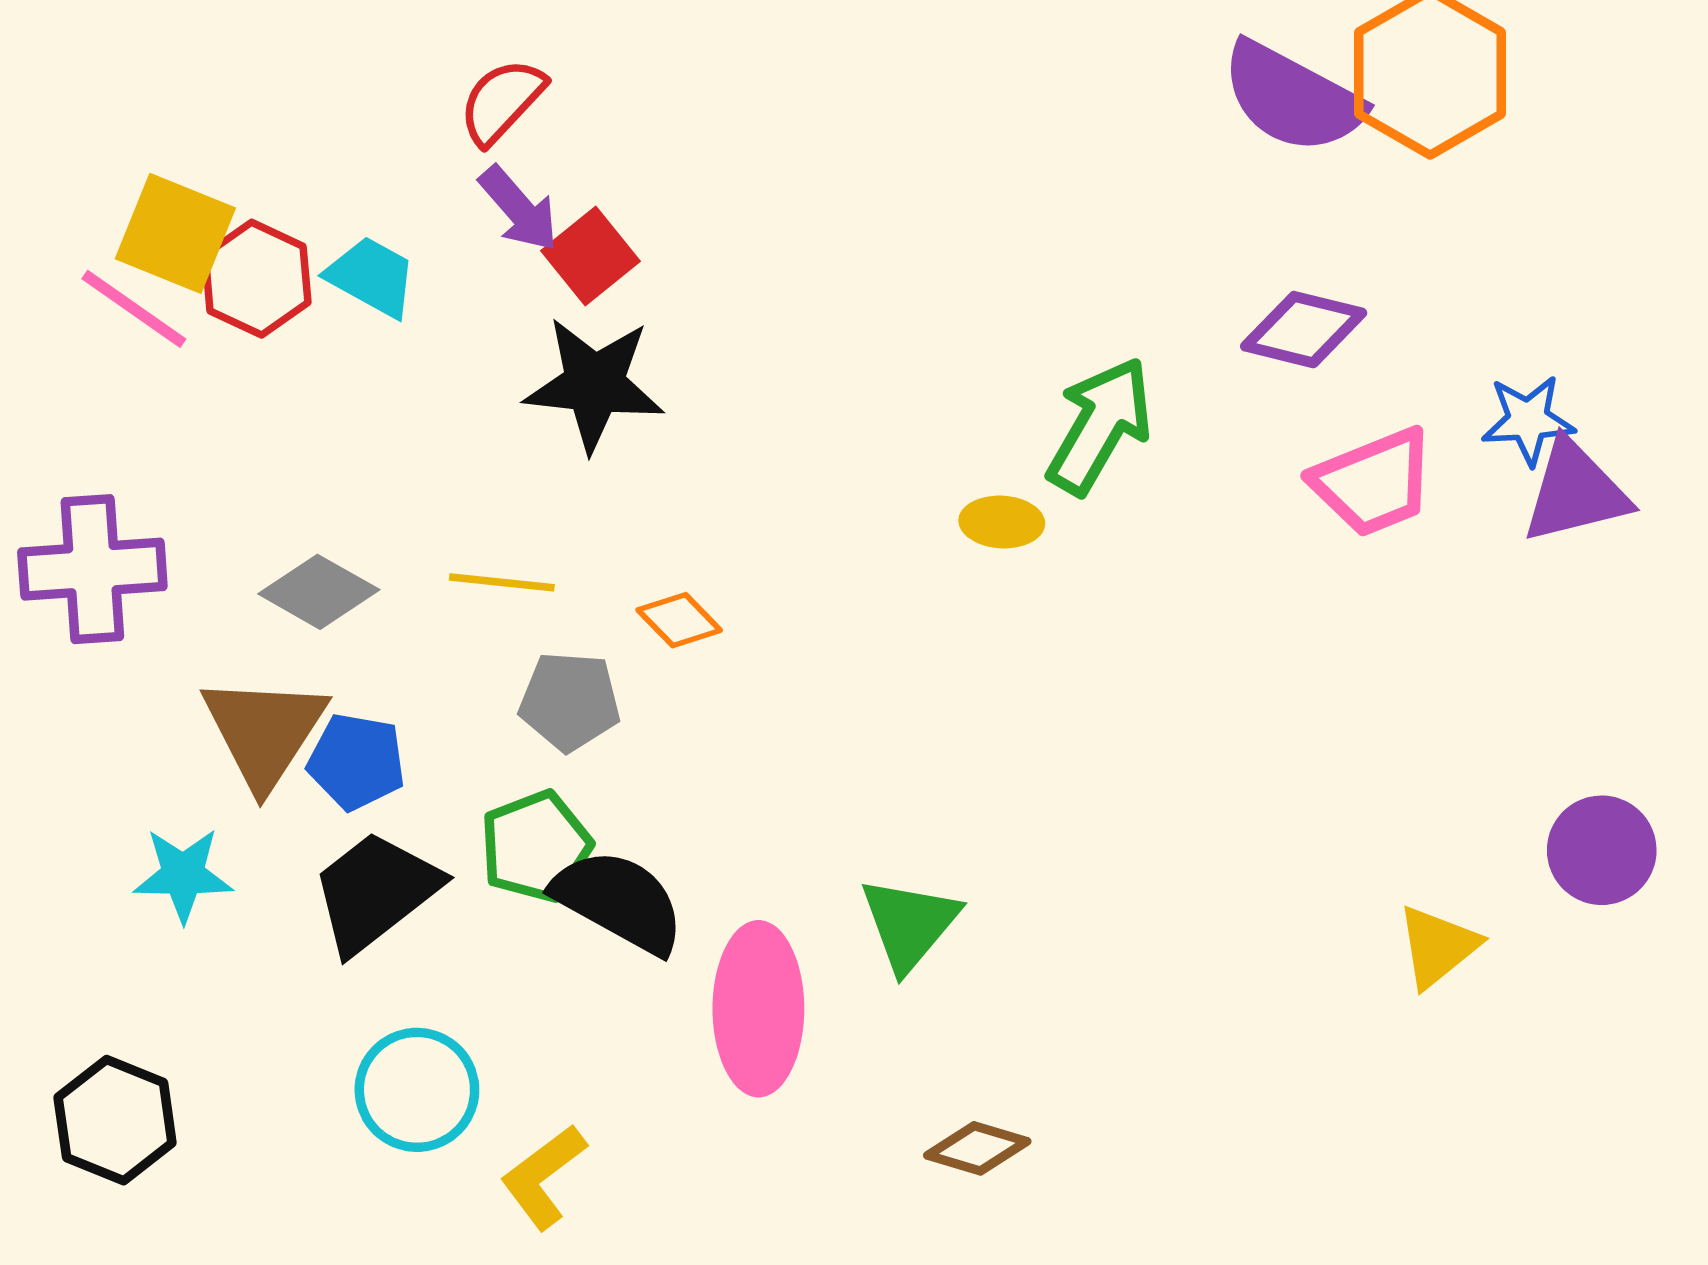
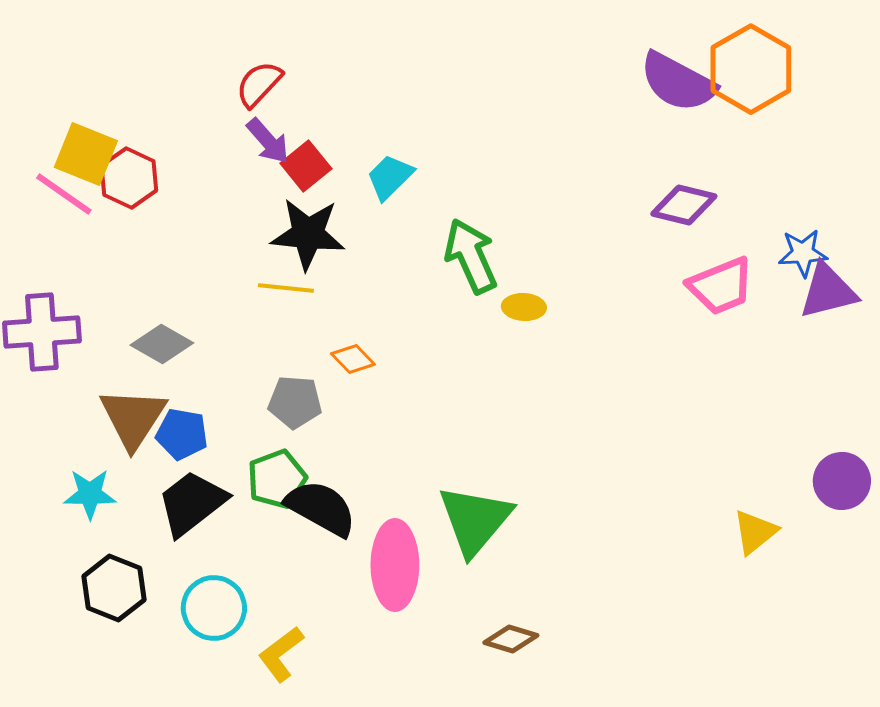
cyan trapezoid: (372, 277) -> (390, 177), moved, turned -74
green arrow: (1100, 426) -> (471, 256), moved, turned -54
yellow line: (502, 582) -> (286, 288), moved
green triangle: (909, 924) -> (475, 520), size x1.4
black hexagon: (115, 1120) -> (114, 588), moved

